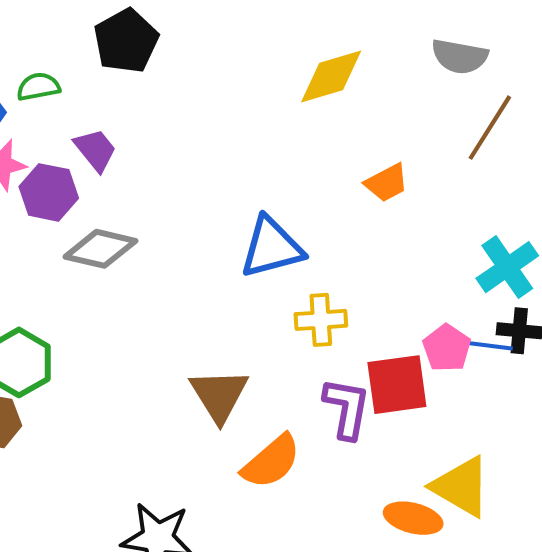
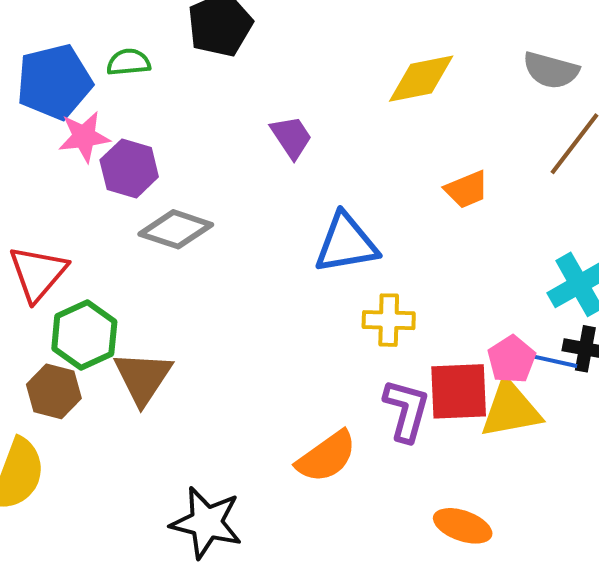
purple trapezoid: (95, 150) -> (291, 137), moved
brown triangle: (219, 395) -> (143, 378), moved
yellow triangle: (461, 487) -> (511, 409), moved, turned -46

